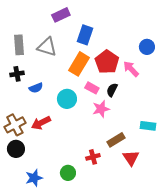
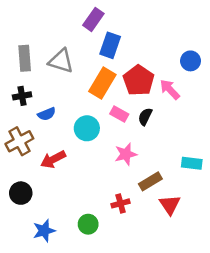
purple rectangle: (61, 15) -> (93, 19), moved, turned -30
pink star: (101, 109) -> (126, 154), moved
brown cross: (15, 125) -> (19, 141), moved

